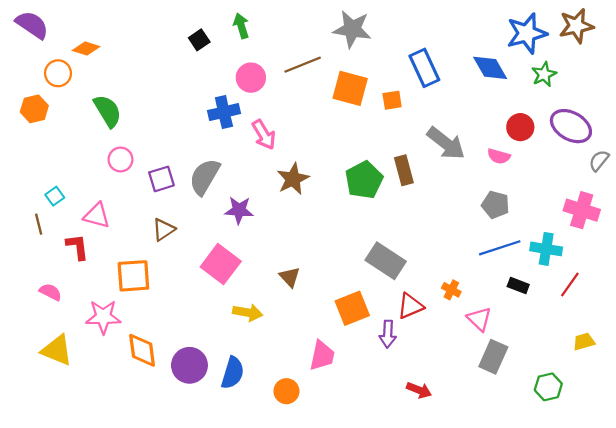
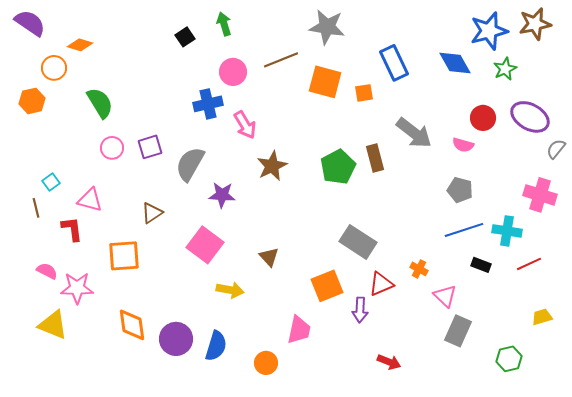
purple square: (161, 179) -> (150, 147), moved
red line: (570, 284) -> (529, 264), turned 30
pink star: (103, 317) -> (77, 288), moved

